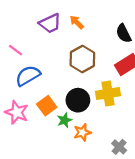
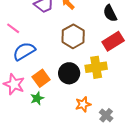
green star: (65, 120) -> (37, 98), moved
orange star: (82, 132) -> (83, 104), moved

